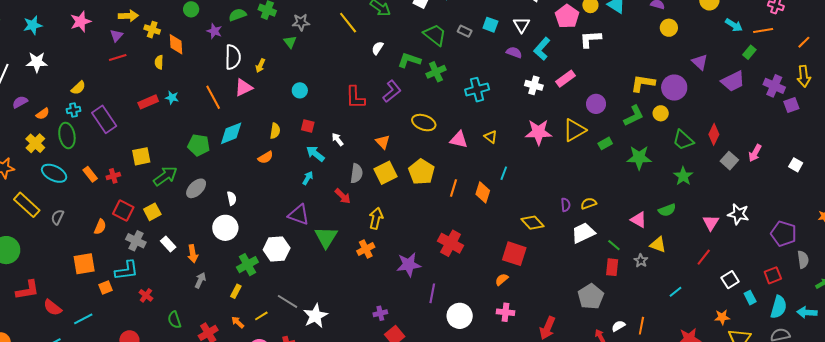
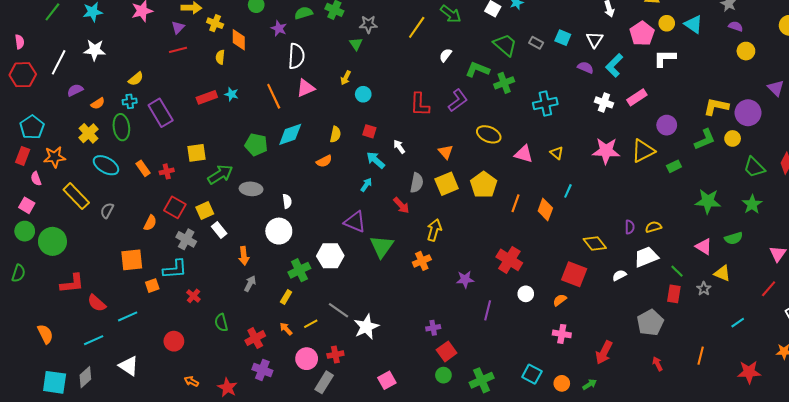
yellow line: (348, 23) -> (417, 27), turned 70
yellow arrow: (260, 66) -> (346, 78), moved
green star: (639, 158) -> (708, 201), moved
gray ellipse: (196, 188) -> (251, 189), turned 45
white rectangle: (168, 244) -> (219, 230), moved
purple star: (409, 265) -> (465, 279), size x0.7
white circle: (460, 316) -> (526, 294), moved, size x0.6
white semicircle: (618, 326) -> (619, 275), moved

